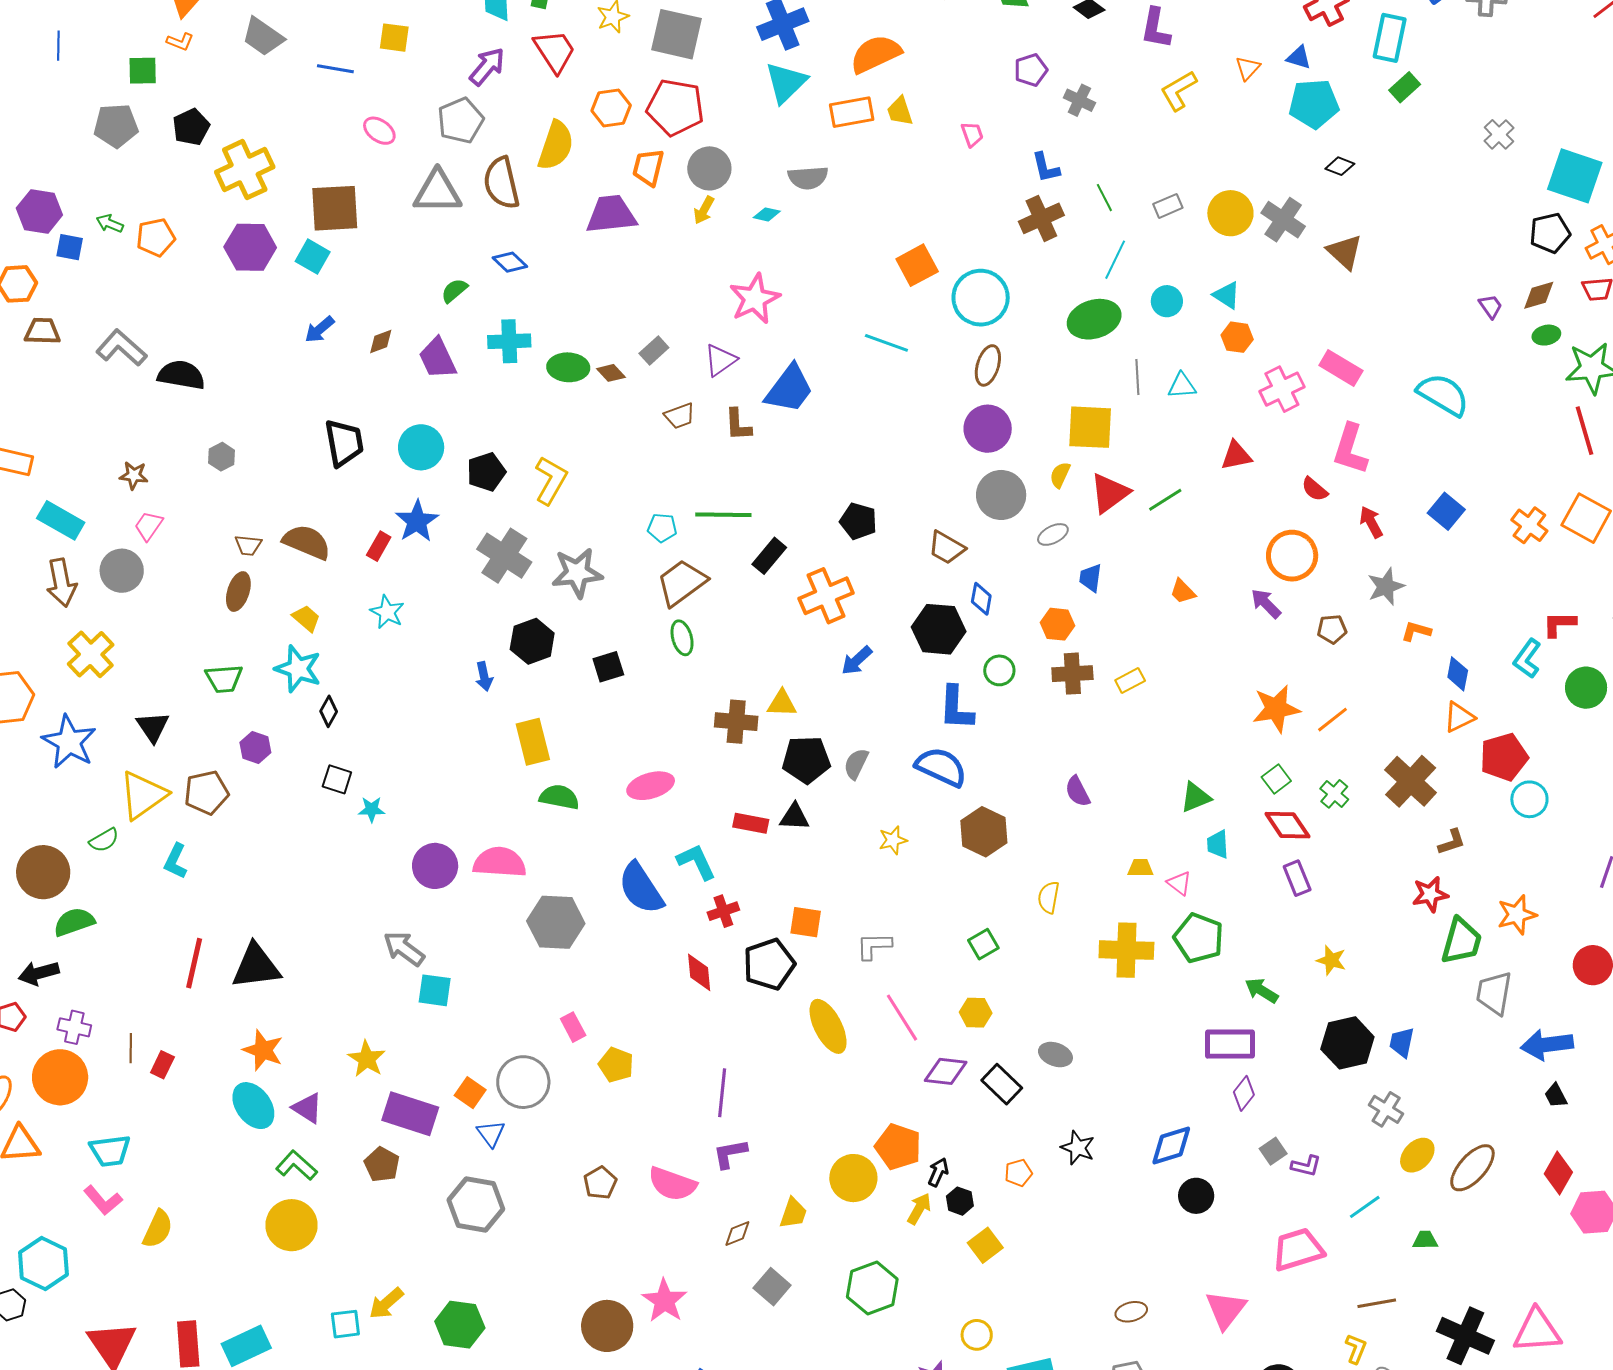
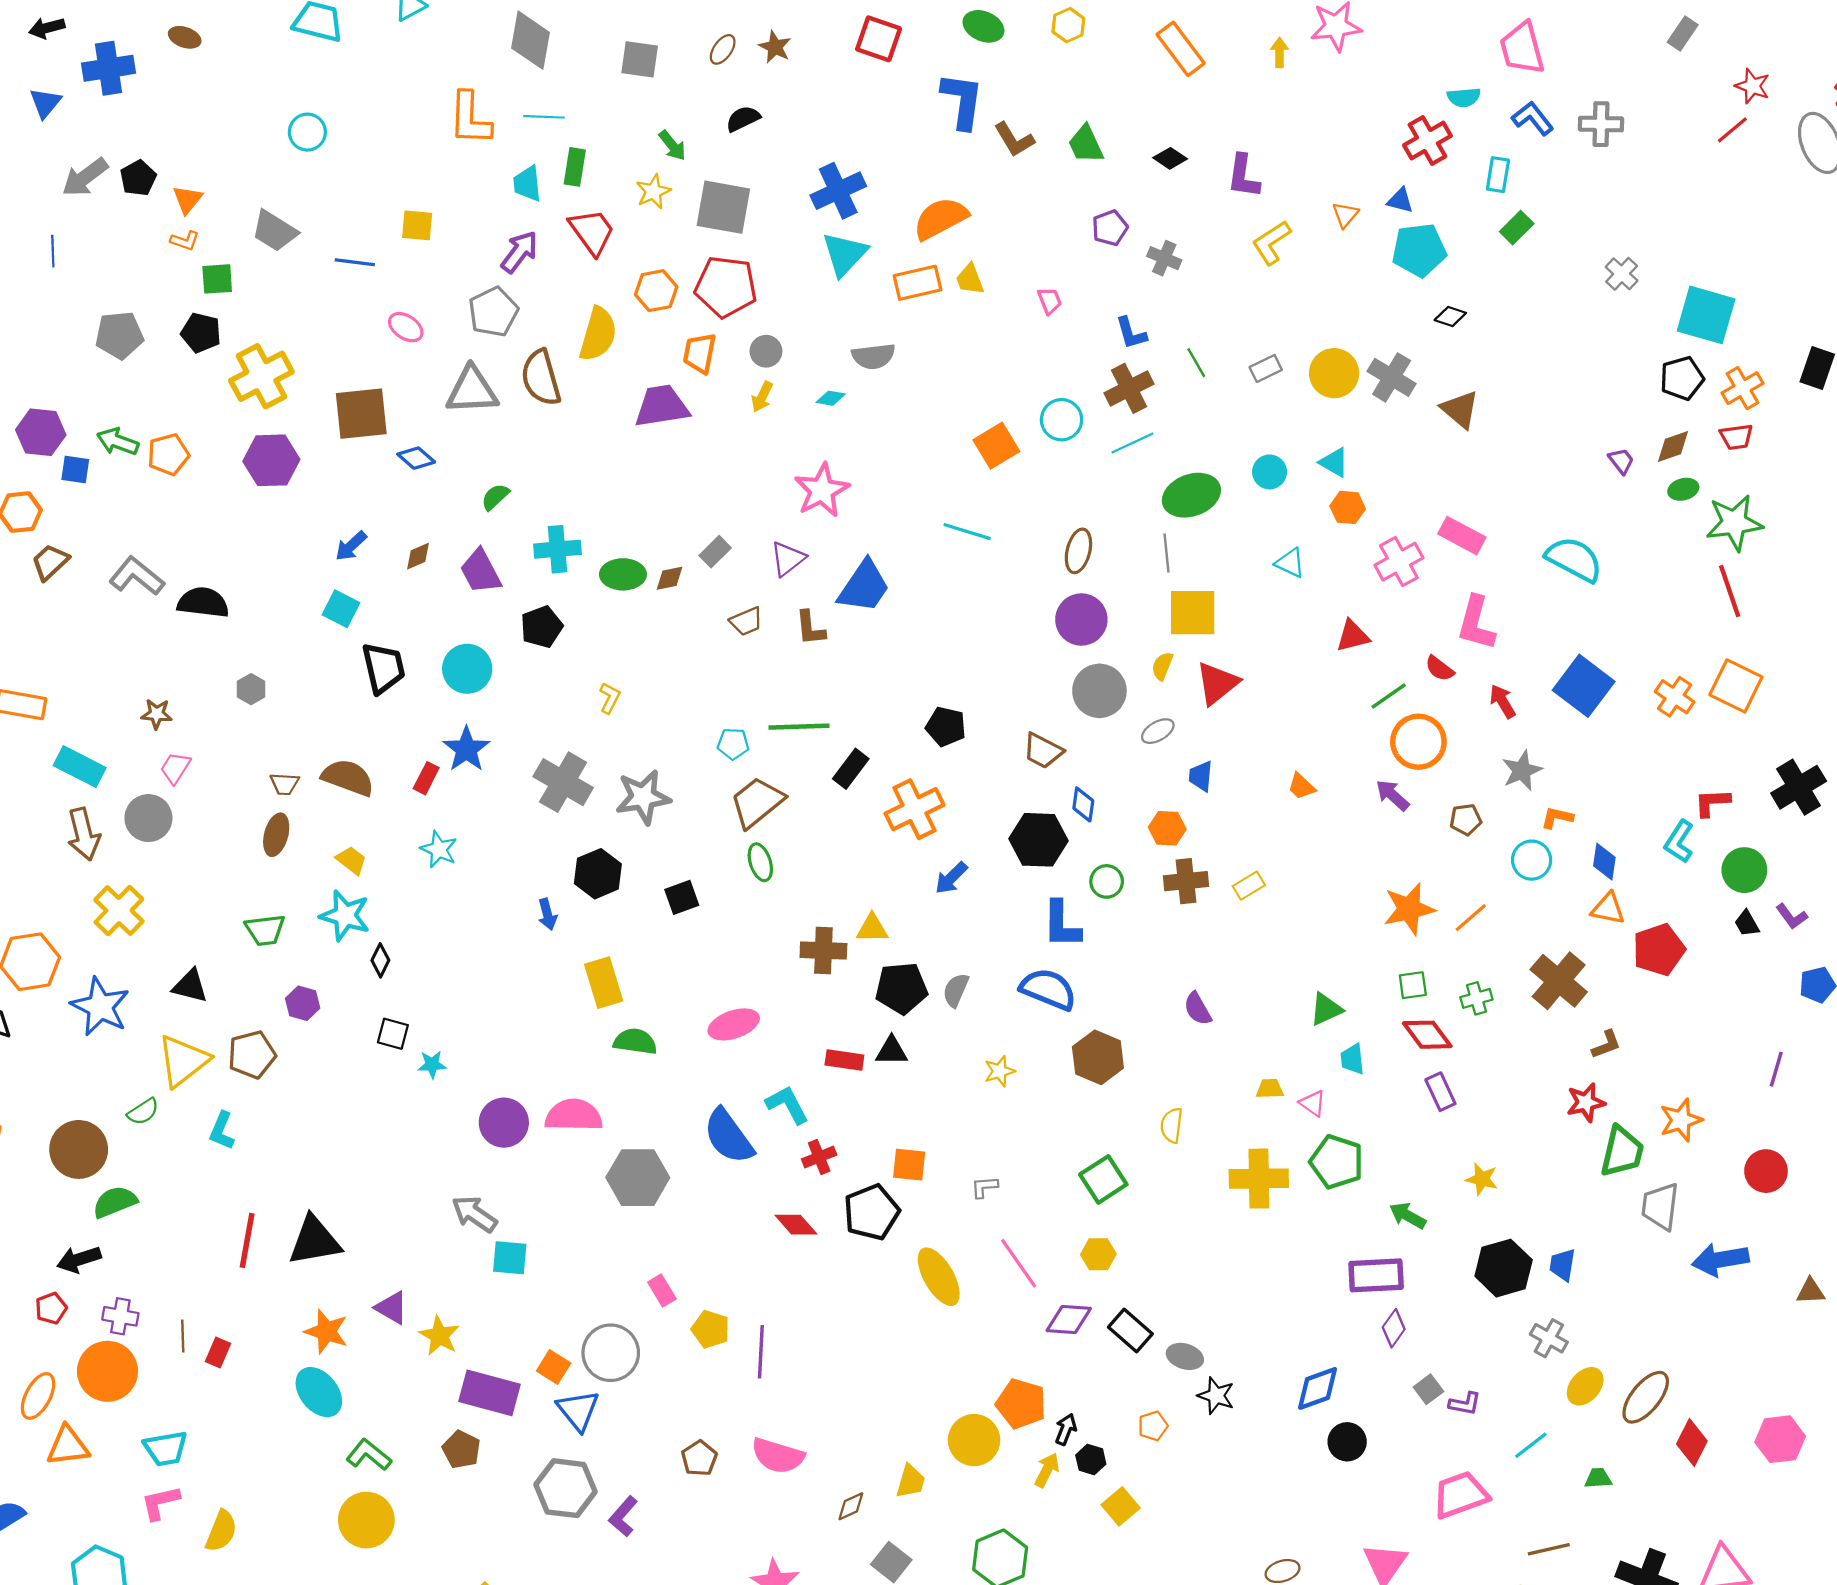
cyan rectangle: (1390, 38) -> (1498, 175), size x0.7
green square: (143, 71) -> (217, 279), moved
black pentagon: (191, 127) -> (201, 333), turned -30
gray circle: (709, 168) -> (766, 351), size x0.7
green arrow: (110, 223) -> (118, 442), size x1.4
cyan square: (313, 257) -> (341, 609), moved
cyan line: (1115, 260) -> (1132, 443), moved, turned 42
blue diamond: (510, 262) -> (416, 458), moved
cyan circle: (981, 298) -> (1062, 420), moved, size x0.7
brown trapezoid: (42, 331) -> (50, 562), turned -42
brown diamond: (611, 373) -> (670, 578), turned -56
gray line: (1137, 377) -> (1166, 553), moved
cyan triangle: (1182, 386) -> (1290, 563), turned 32
black pentagon: (486, 472) -> (542, 627), moved
yellow L-shape: (551, 480) -> (610, 698), size x0.6
green line: (1165, 500) -> (1389, 696), moved
blue square: (1446, 511) -> (1584, 686), size x1.5
orange triangle: (1459, 717) -> (1608, 909), turned 40
black triangle: (153, 727) -> (190, 986), turned -39
green square: (1276, 779) -> (1413, 985), turned 32
green cross: (1334, 794) -> (1476, 998), turned 36
cyan circle: (1529, 799) -> (1532, 860), moved
green square: (983, 944) -> (1103, 1179), size x1.4
gray L-shape: (874, 946) -> (984, 1187), size x0.7
red diamond: (699, 972) -> (796, 1225), turned -33
gray ellipse: (1055, 1055) -> (1185, 1356), moved
purple line: (722, 1093) -> (761, 1352), moved
black trapezoid: (1556, 1096) -> (1747, 923), moved
purple triangle: (307, 1108) -> (392, 1308), moved
blue triangle: (491, 1134) -> (578, 1410), size x1.4
purple L-shape: (730, 1154) -> (623, 1516), moved, turned -36
red diamond: (1558, 1173) -> (1692, 1442), moved
pink L-shape: (103, 1200) -> (160, 1503), turned 120

